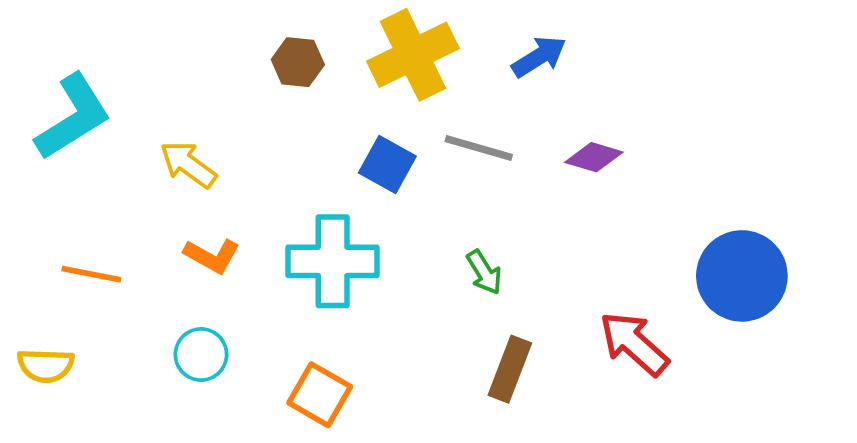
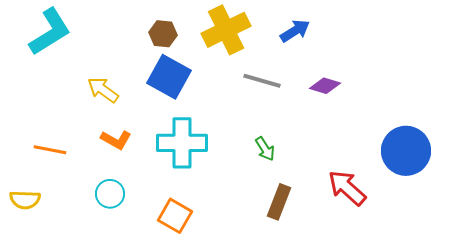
cyan L-shape: (73, 117) -> (50, 32), moved
blue square: (387, 164) -> (169, 77), moved, size x1.4

